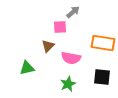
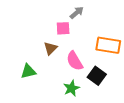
pink semicircle: (71, 58) -> (75, 61), turned 48
black square: (102, 77) -> (97, 76), moved, turned 30

